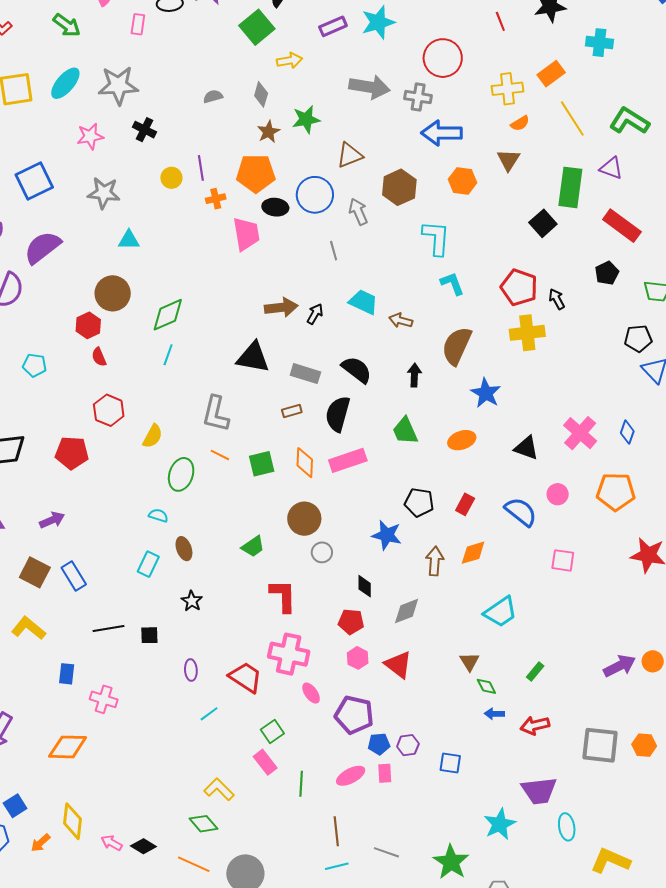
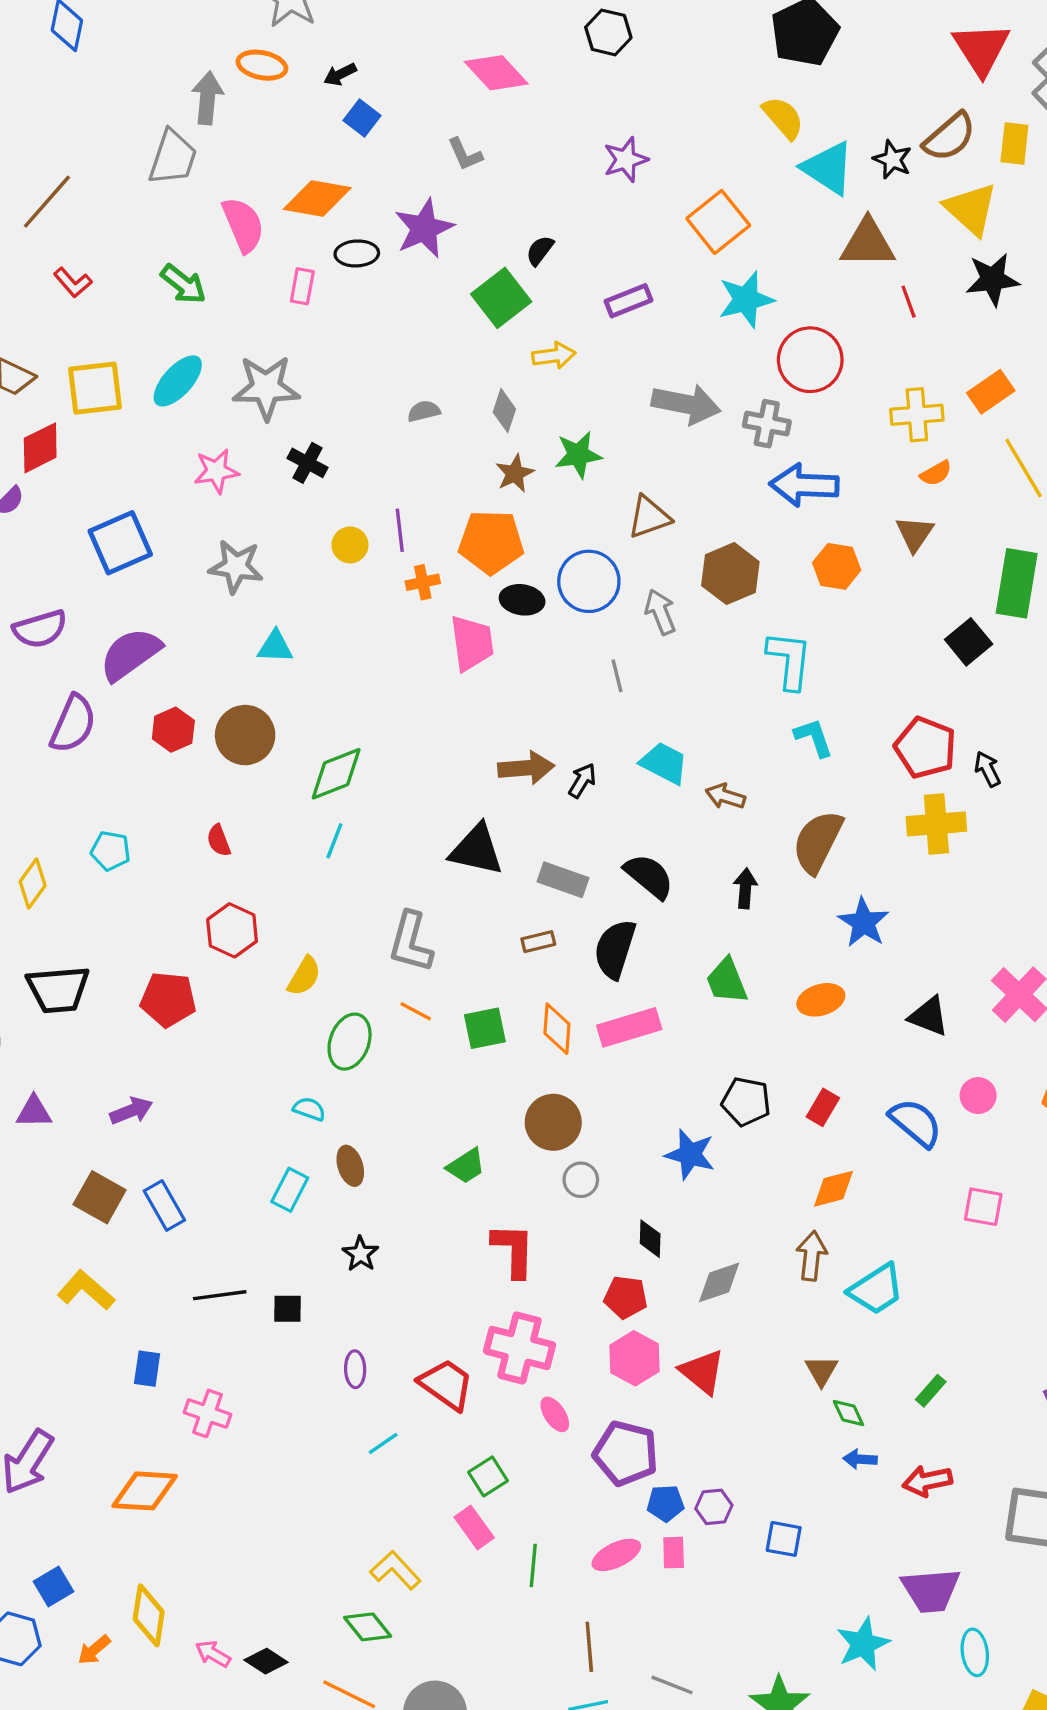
cyan star: (378, 22) -> (746, 300), moved
red hexagon: (88, 325) -> (173, 730), moved
brown arrow: (435, 561) -> (812, 1256), moved
pink hexagon: (358, 658) -> (634, 1358), size x1.4

